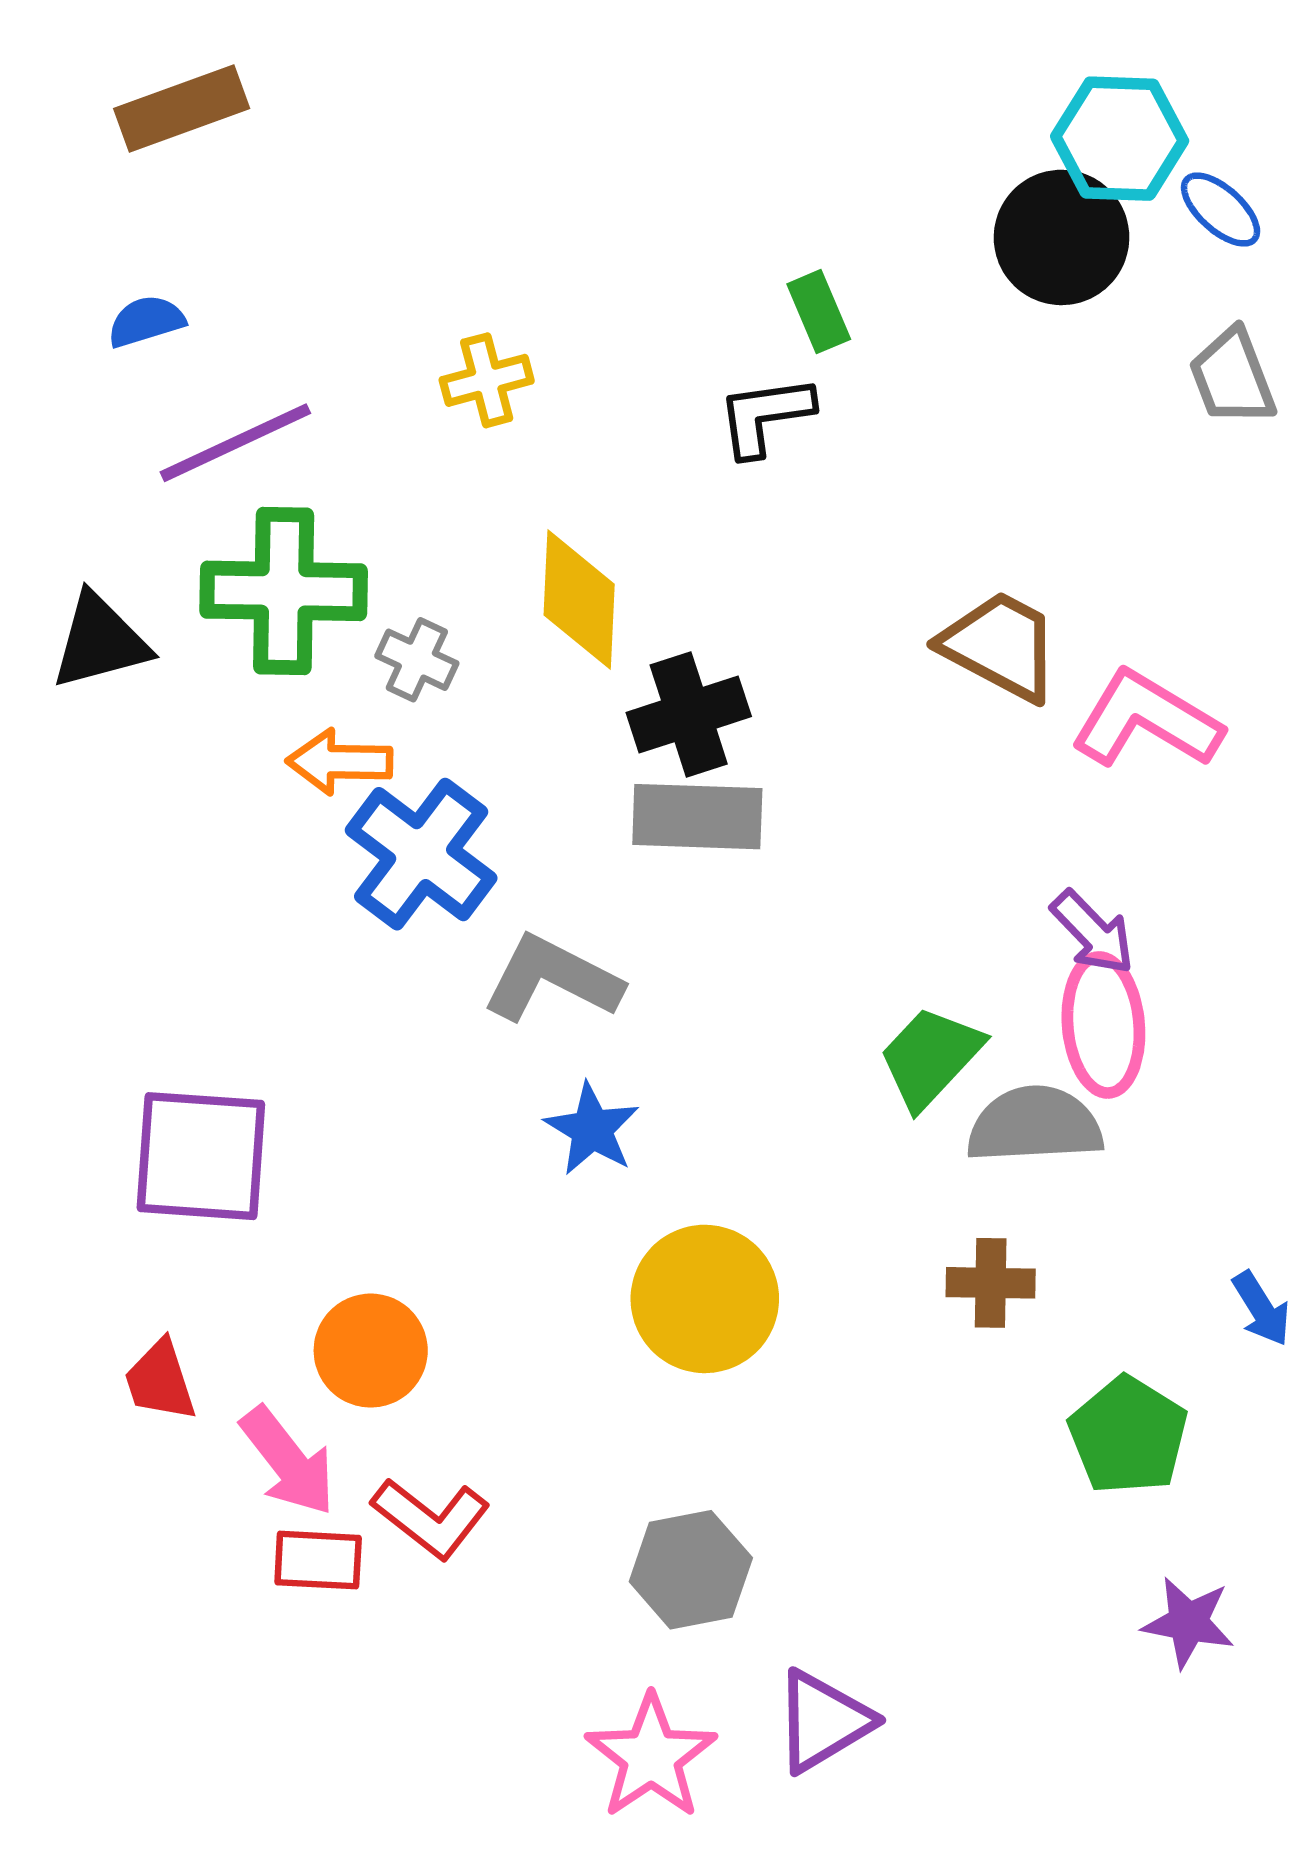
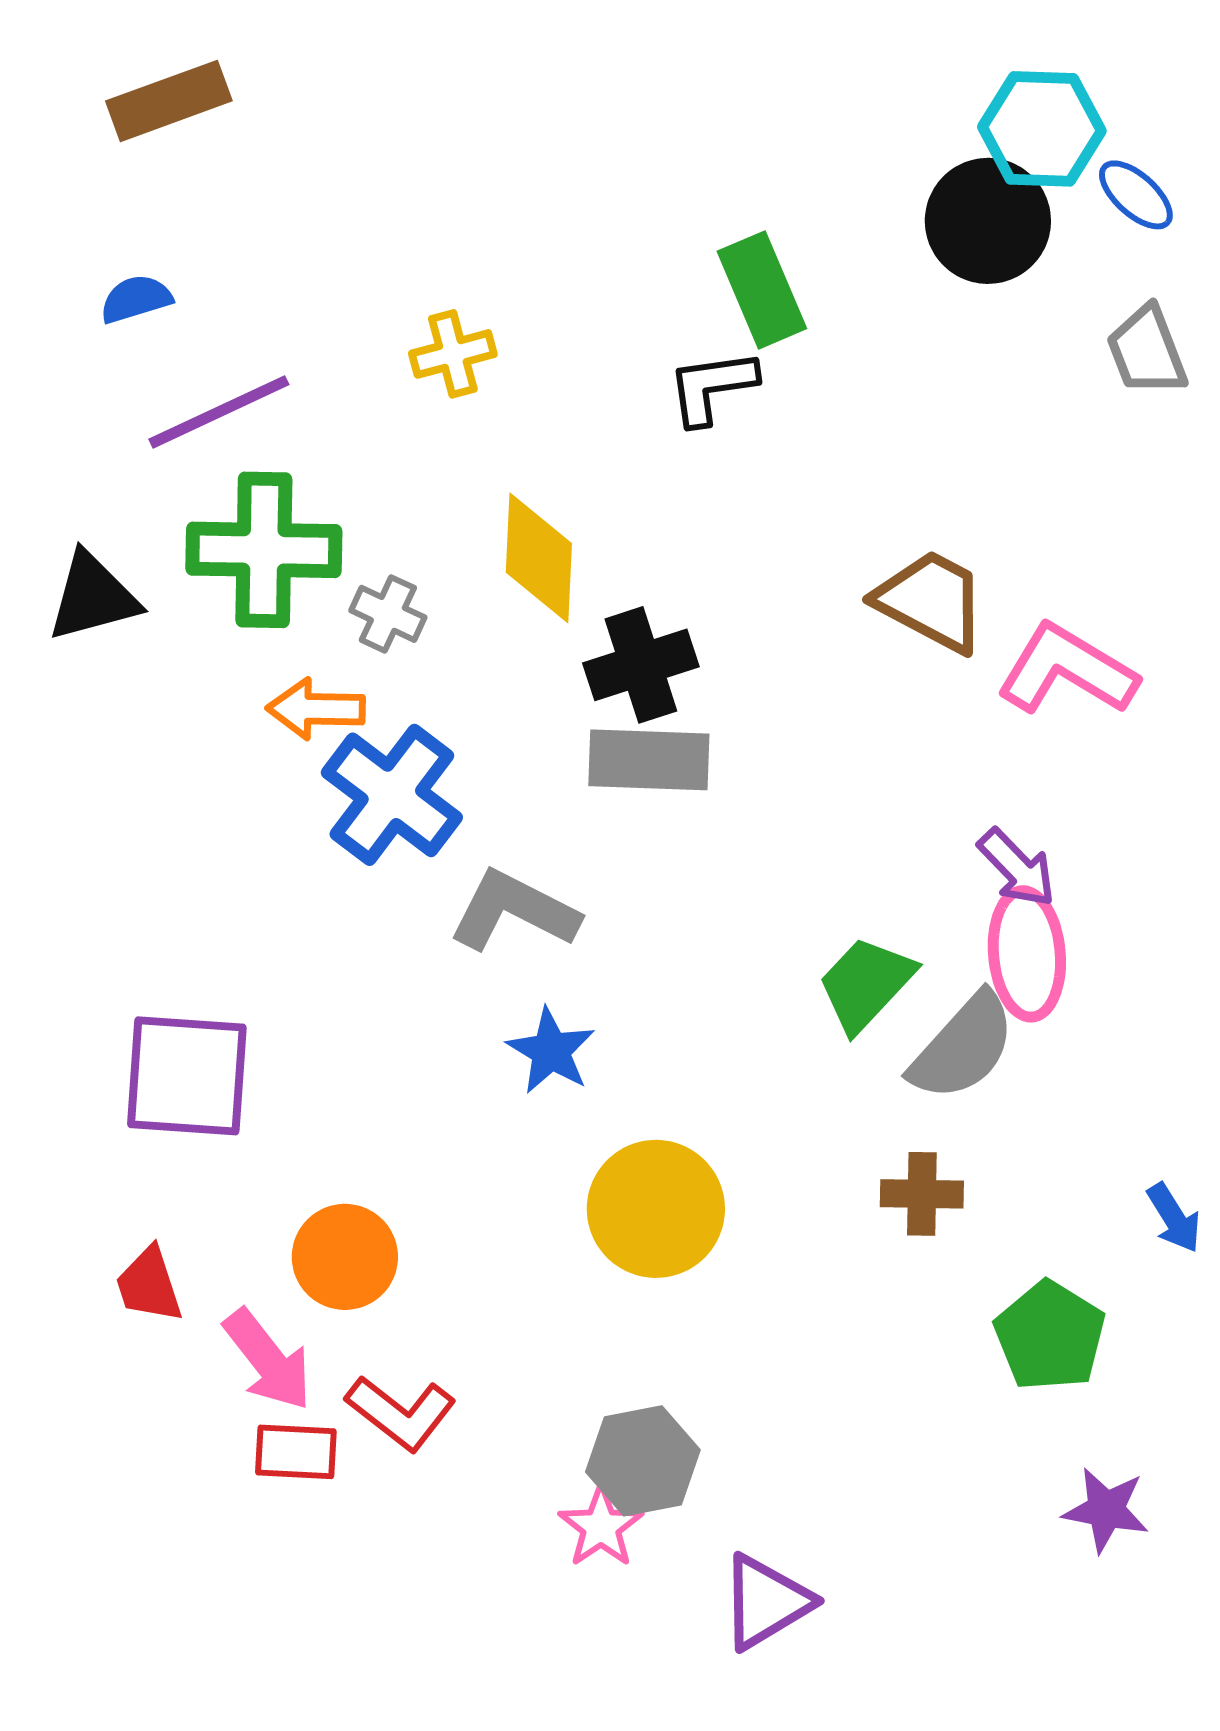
green rectangle: (819, 312) -> (762, 290), size x1.5
gray semicircle: (1035, 1125) -> (963, 1047), turned 135
pink star: (651, 1757) -> (601, 1527), moved, size x0.7

